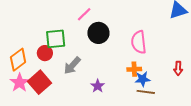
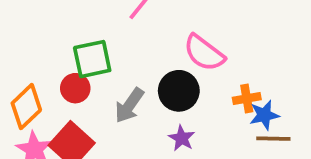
black circle: (98, 33) -> (179, 91), moved
pink semicircle: (139, 42) -> (204, 53), moved, turned -40

